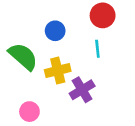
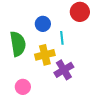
cyan line: (97, 49) -> (62, 38), moved
green semicircle: (23, 56) -> (18, 44), turned 40

